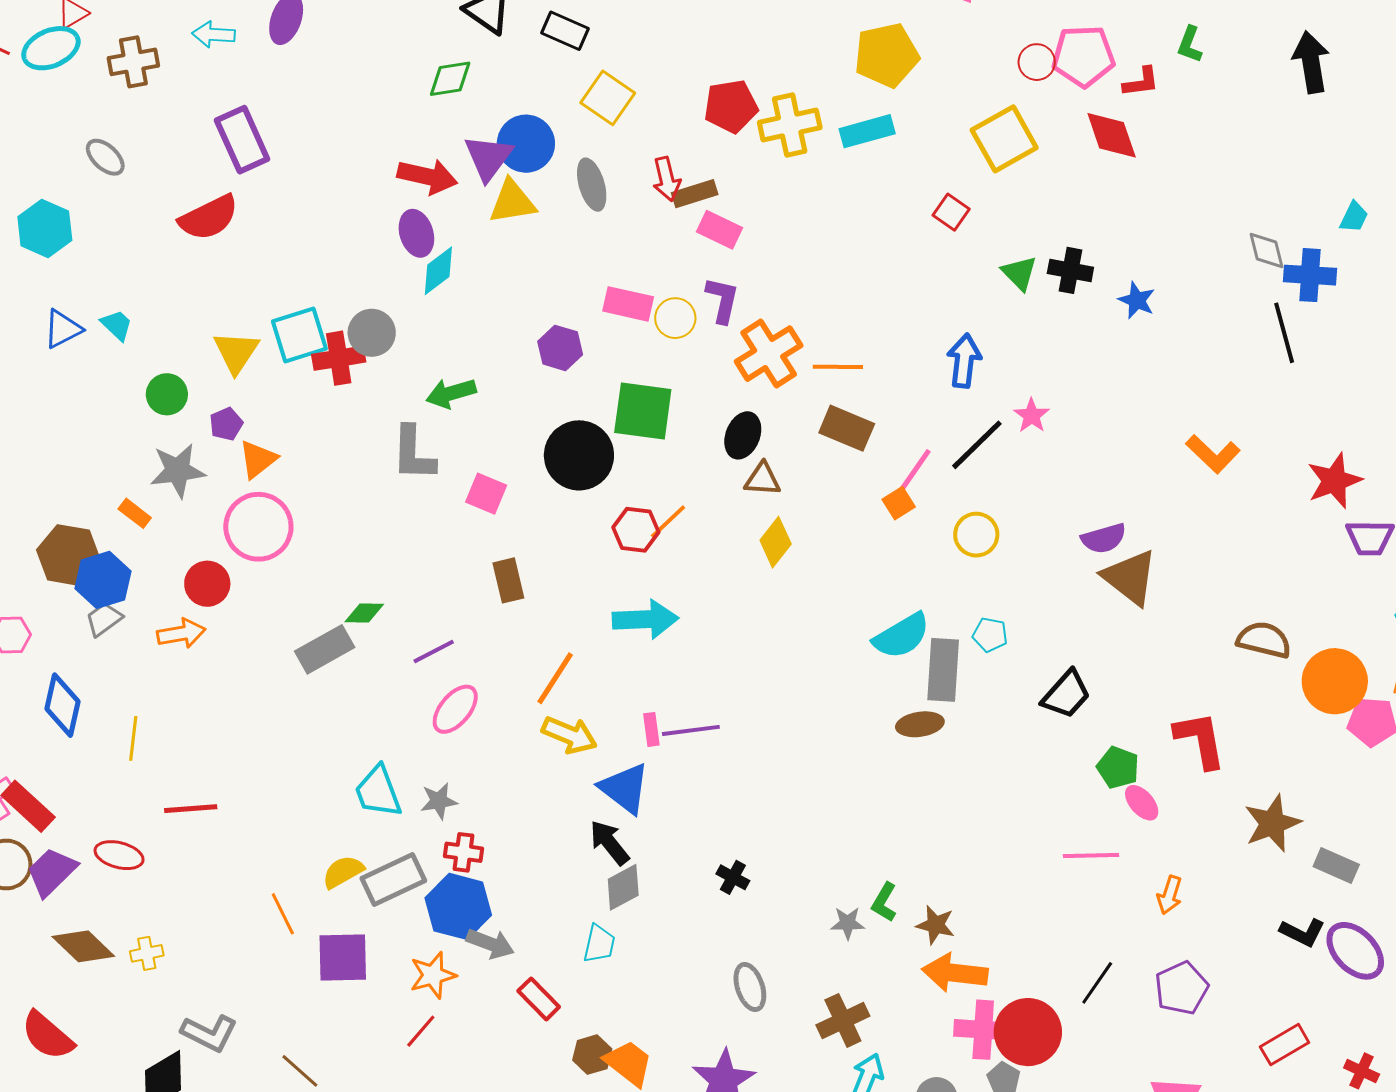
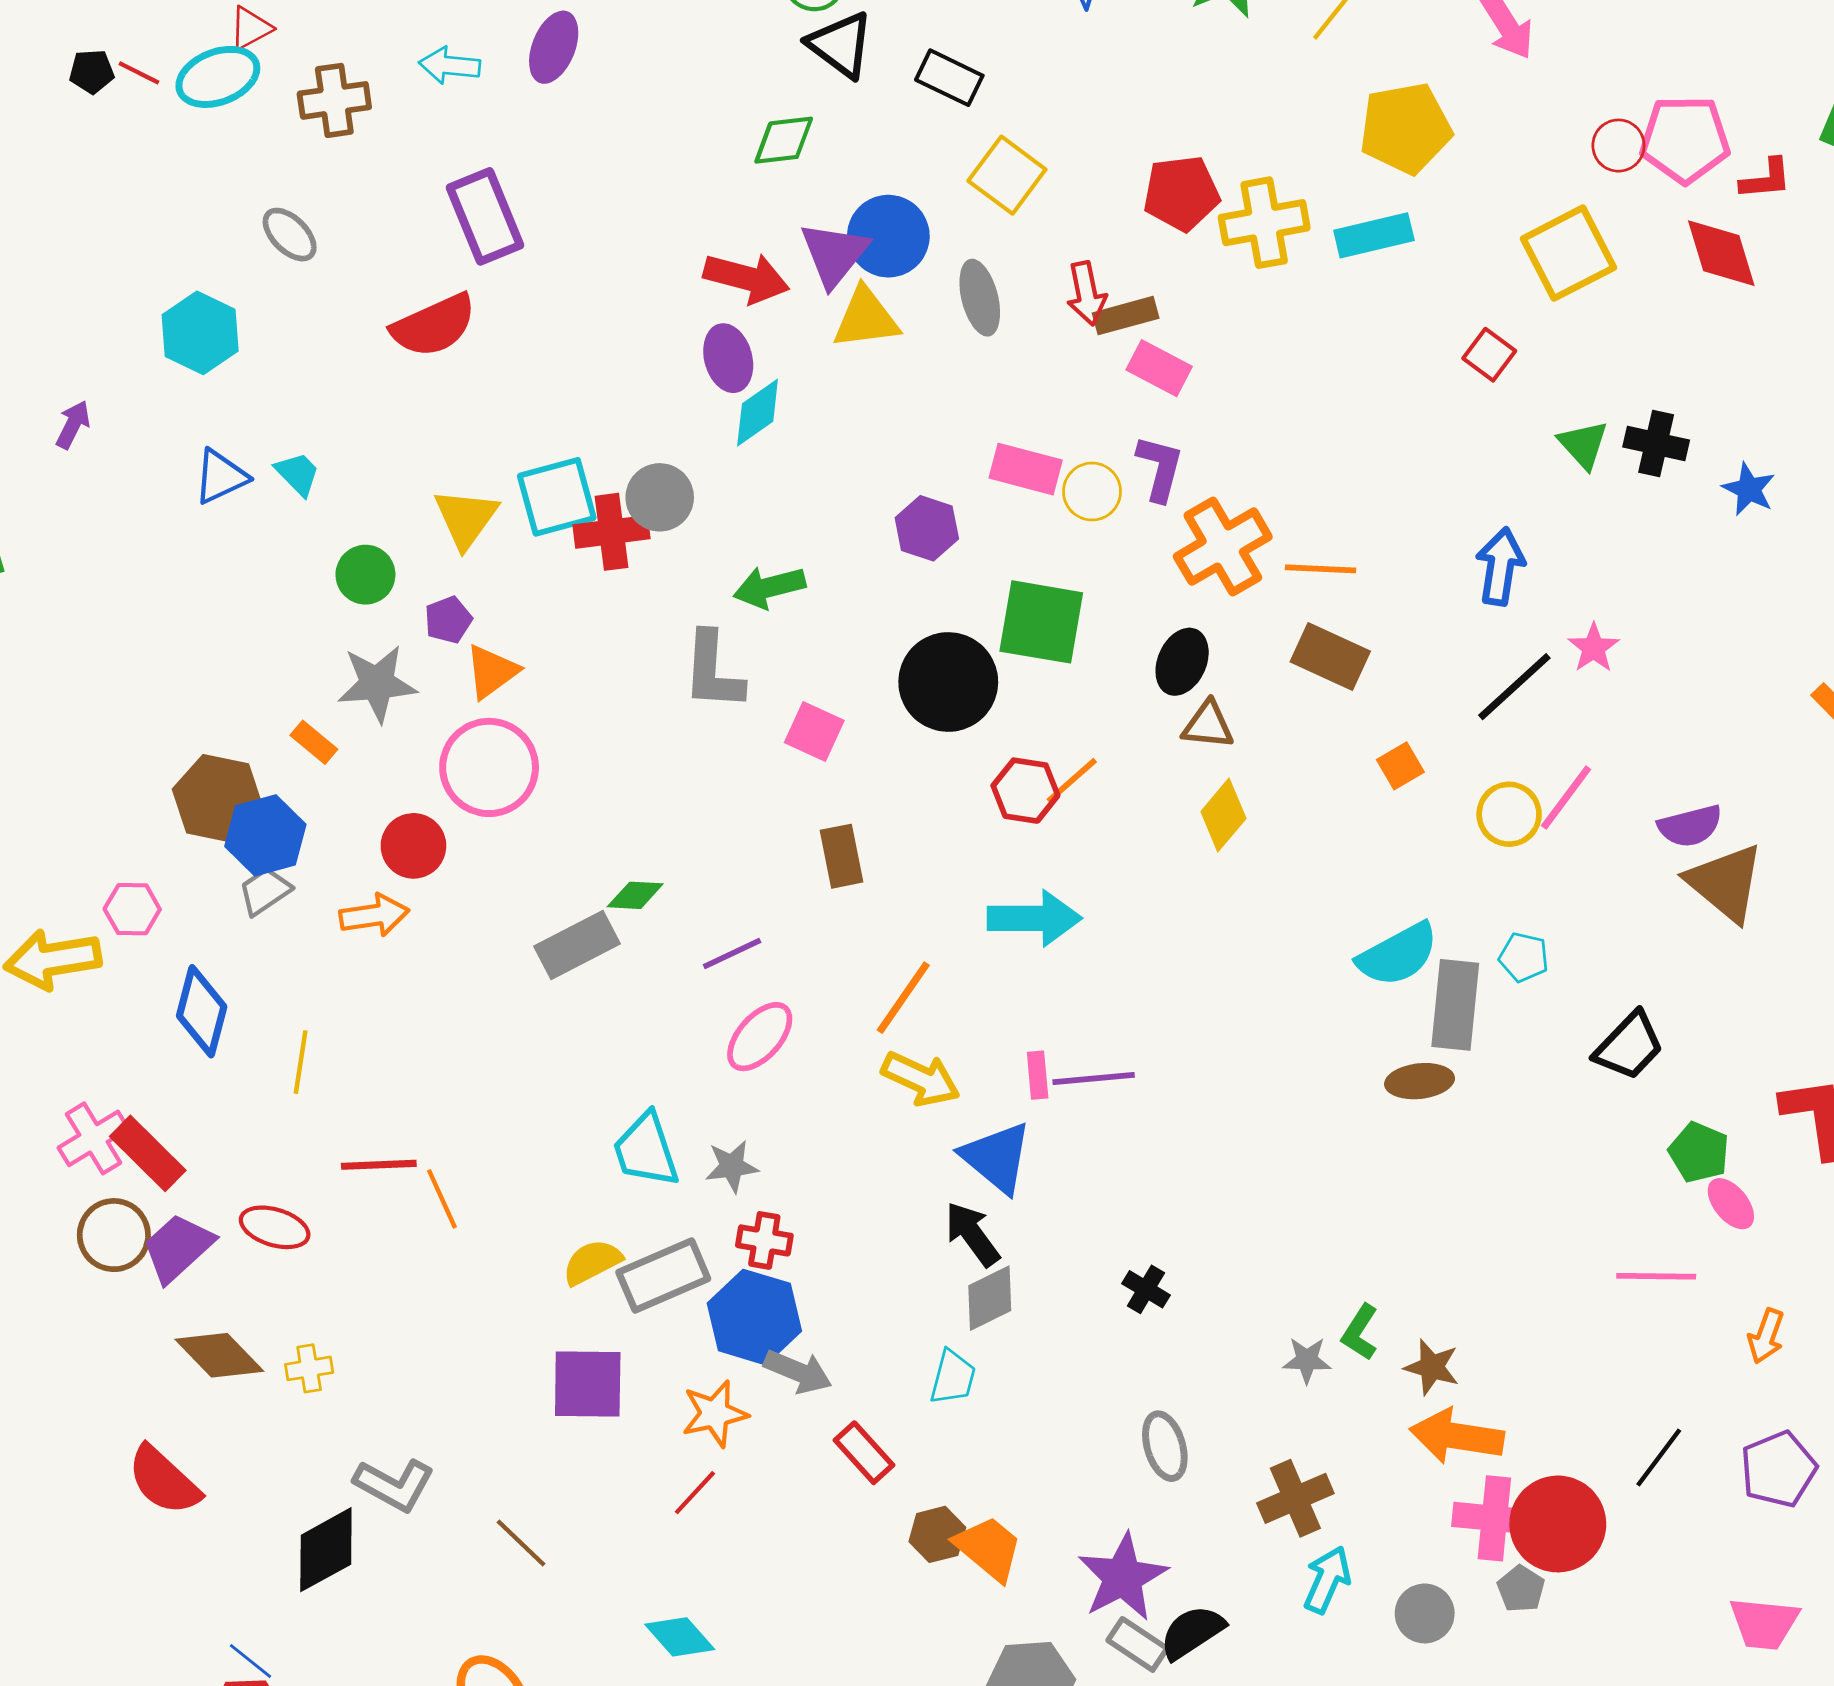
pink line: (914, 472) -> (1566, 798), moved
orange line: (283, 914) -> (442, 1199), moved

